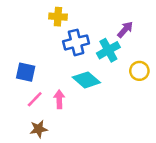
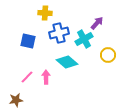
blue square: (26, 72) -> (28, 41), moved
brown star: (39, 129) -> (16, 100), moved

